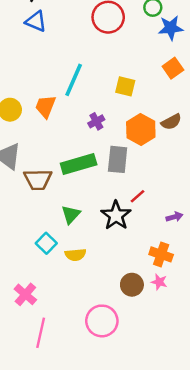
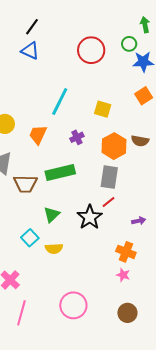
orange trapezoid: (45, 106) -> (38, 135), moved
brown semicircle: (171, 122) -> (140, 141), turned 36
gray rectangle: (118, 159) -> (109, 177), moved
brown circle: (132, 285) -> (127, 313), moved

